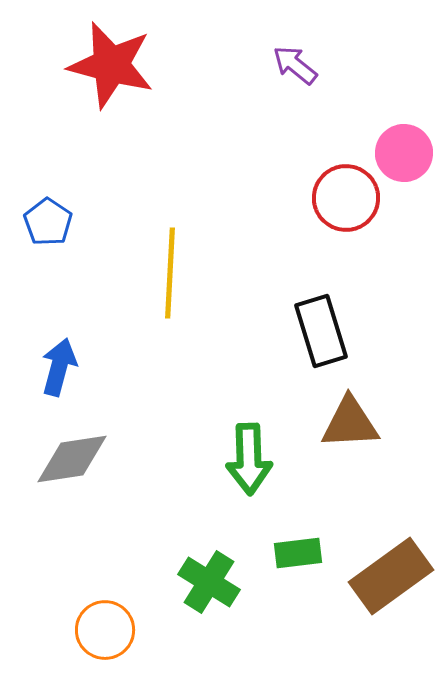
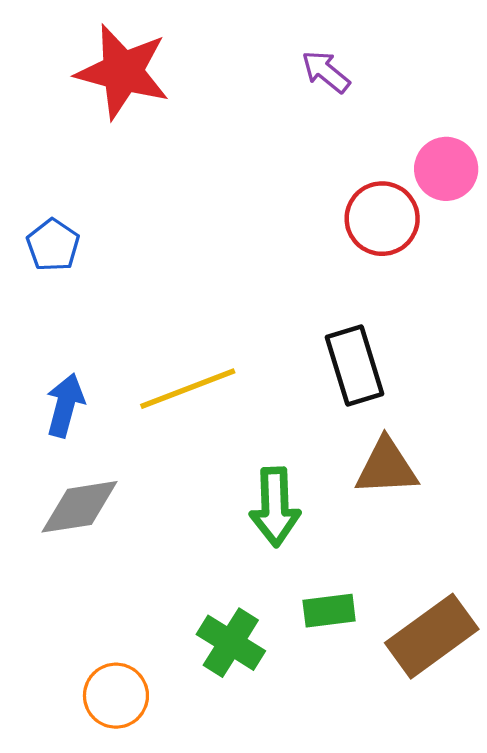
yellow line: (170, 273) -> (188, 389), moved, turned 66

